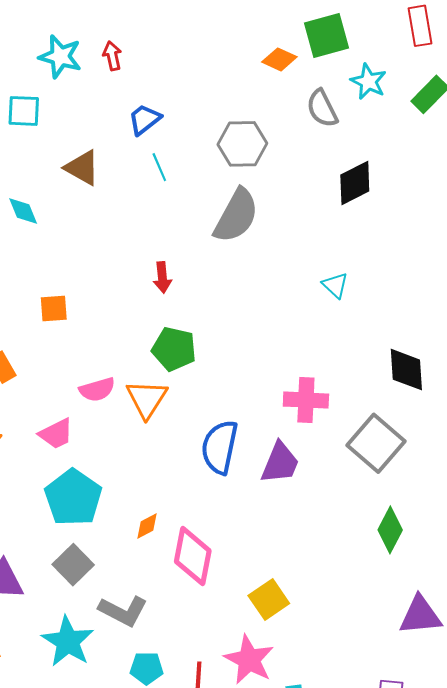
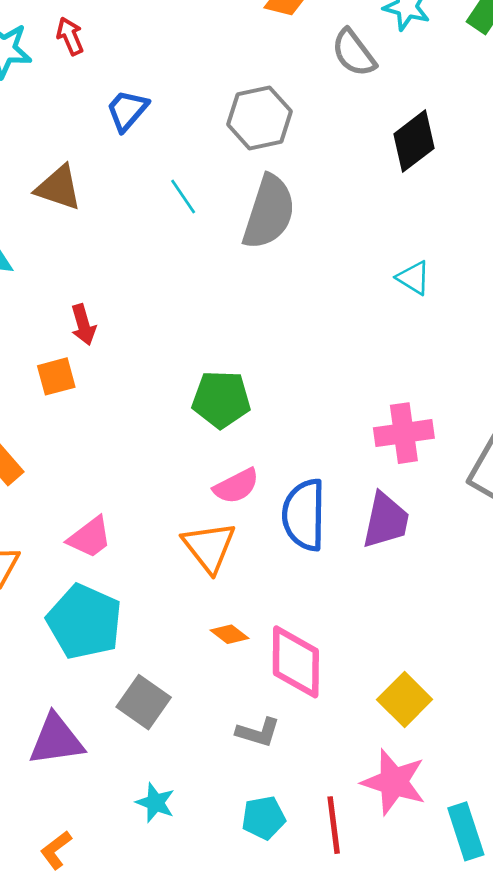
cyan line: (159, 167) -> (183, 196), moved
red arrow: (162, 277) -> (83, 325), moved
pink semicircle: (97, 390) -> (236, 486), moved
orange triangle: (147, 399) -> (209, 547), moved
cyan pentagon: (73, 498) -> (84, 622), moved
orange diamond: (147, 526) -> (230, 634), turned 76
gray L-shape: (123, 611) -> (258, 732), moved, size x0.7
cyan star: (68, 641) -> (155, 803), size x0.6

